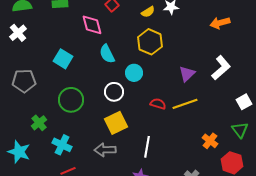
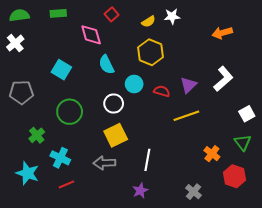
red semicircle: (158, 104) -> (162, 91), moved
cyan star: (19, 152) -> (28, 173), moved

